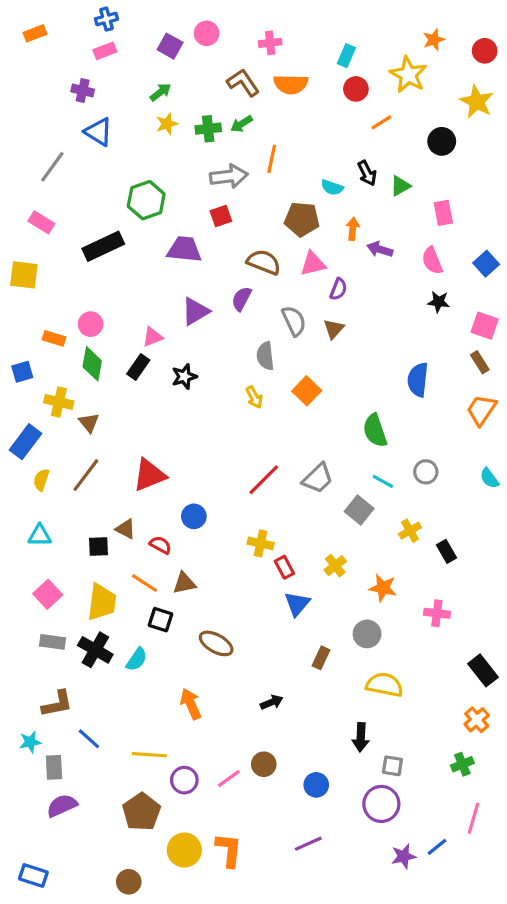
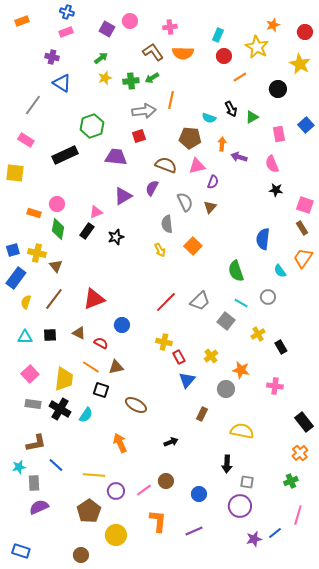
blue cross: (106, 19) -> (67, 12), turned 32
blue square: (486, 264) -> (306, 125), moved
blue square: (22, 372) -> (13, 250), moved
cyan semicircle: (489, 478) -> (280, 271), moved
black square: (99, 547) -> (50, 335), moved
gray circle: (367, 634) -> (226, 389), moved
orange L-shape: (229, 850) -> (158, 521), moved

